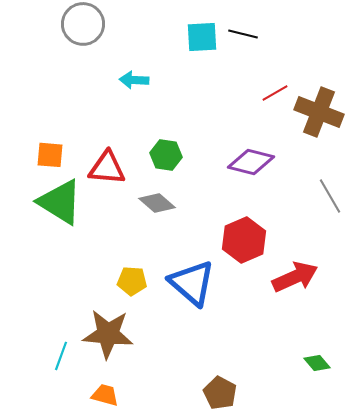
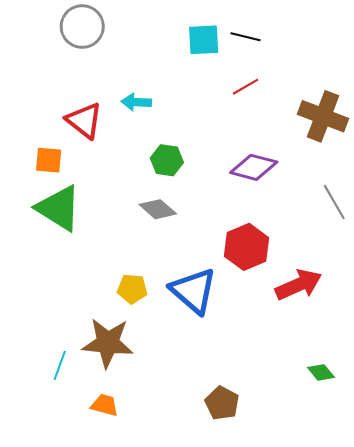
cyan arrow: (134, 80) -> (136, 102), moved
red line: (275, 93) -> (245, 87), moved
red triangle: (107, 168) -> (84, 120), moved, turned 33

